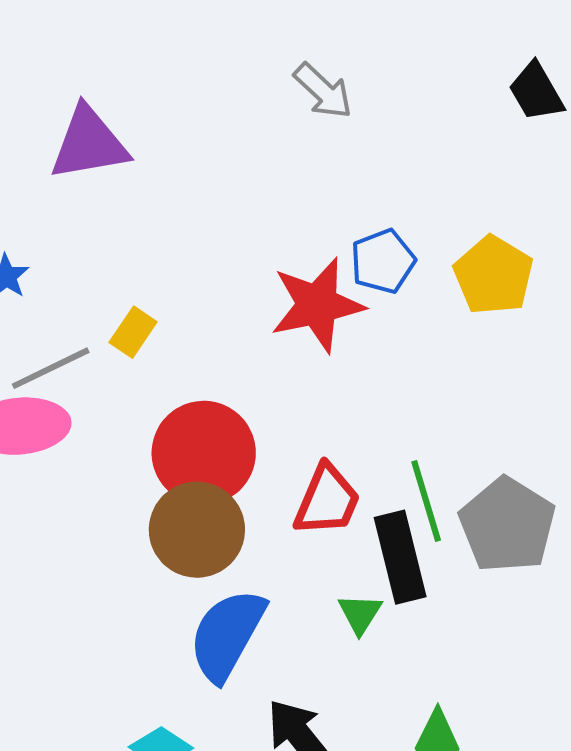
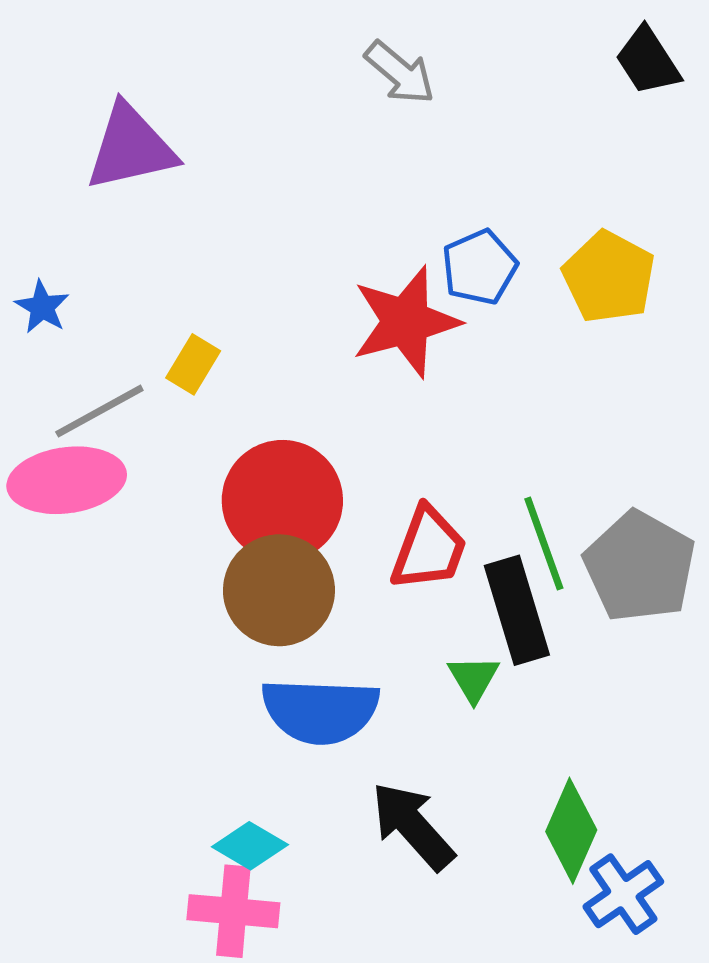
blue semicircle: (227, 635) -> (320, 711), turned -114

